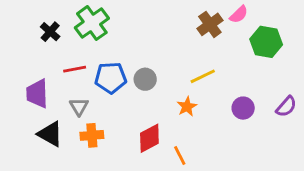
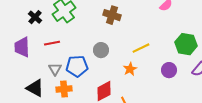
brown cross: (210, 24) -> (112, 15), moved, turned -36
green hexagon: (266, 42) -> (186, 44), moved
blue pentagon: (111, 78) -> (77, 66), moved
purple trapezoid: (37, 94) -> (22, 47), moved

